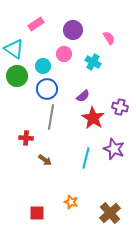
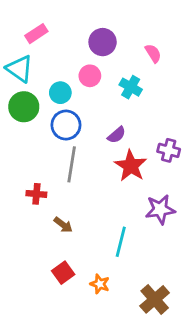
pink rectangle: (36, 24) -> (36, 34), moved
purple star: (114, 149) -> (160, 209), turned -30
cyan line: (86, 158) -> (121, 242), moved
red square: (37, 213) -> (63, 273), moved, turned -35

